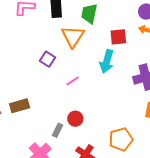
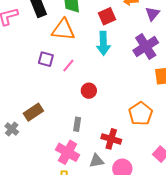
orange triangle: (73, 36) -> (63, 30), turned -40
pink line: (73, 81) -> (68, 66), moved
red circle: (75, 119) -> (89, 91), moved

